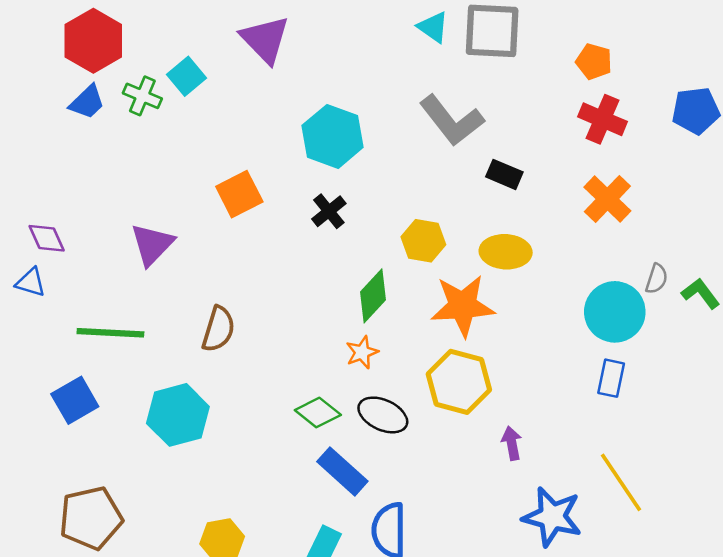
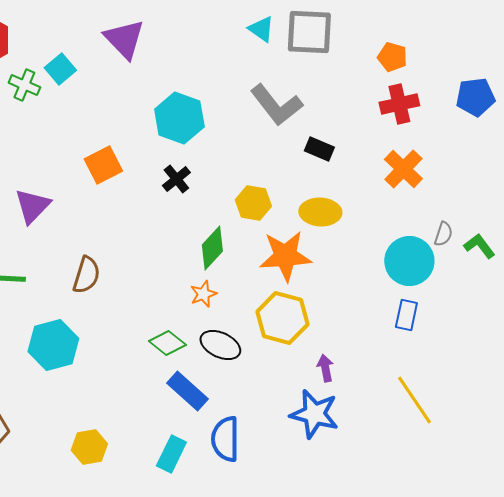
red cross: (603, 119) -> (399, 104), turned -36
blue star: (552, 517) -> (314, 414), moved

